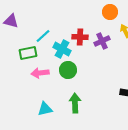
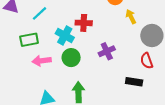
cyan line: (43, 36) -> (40, 13), moved
purple cross: (102, 41) -> (107, 51), moved

